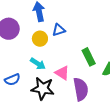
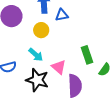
blue triangle: (59, 30) -> (62, 15), moved

